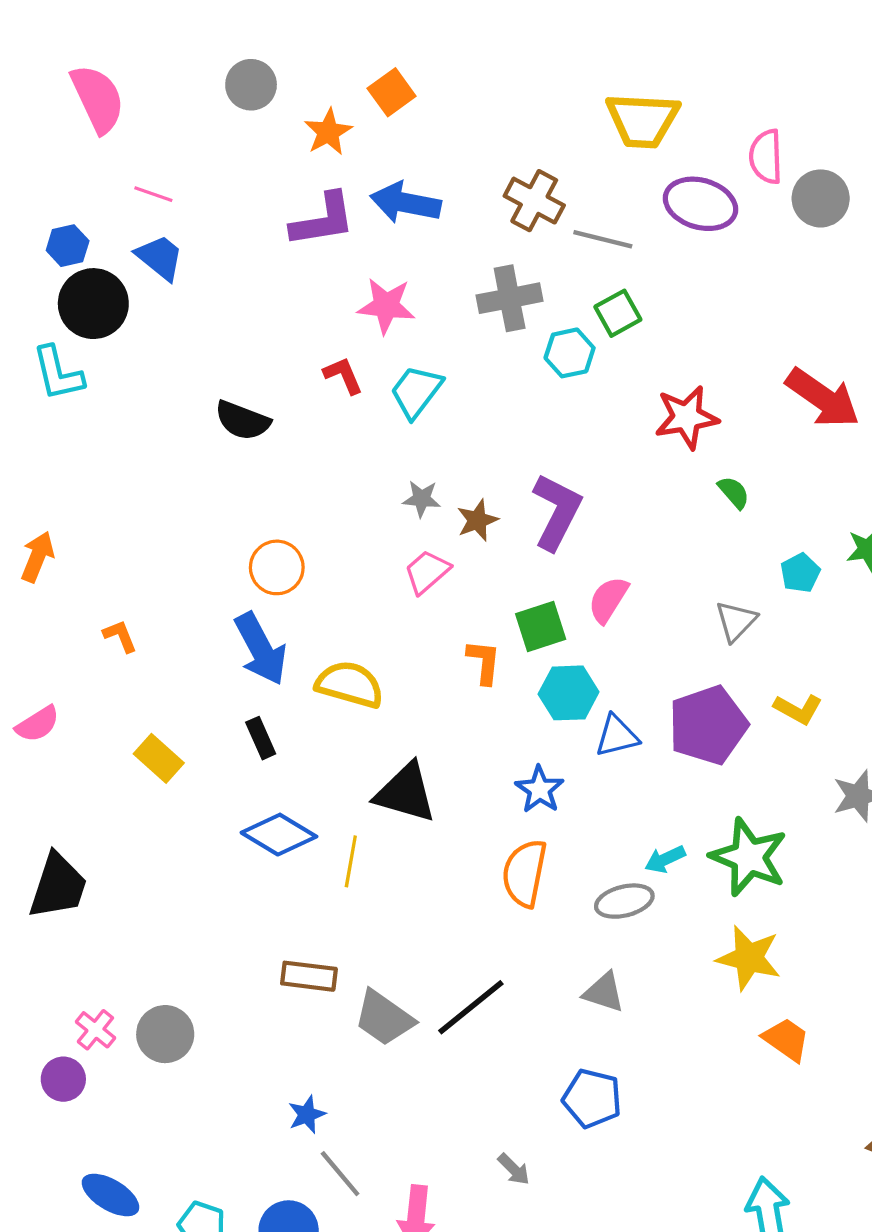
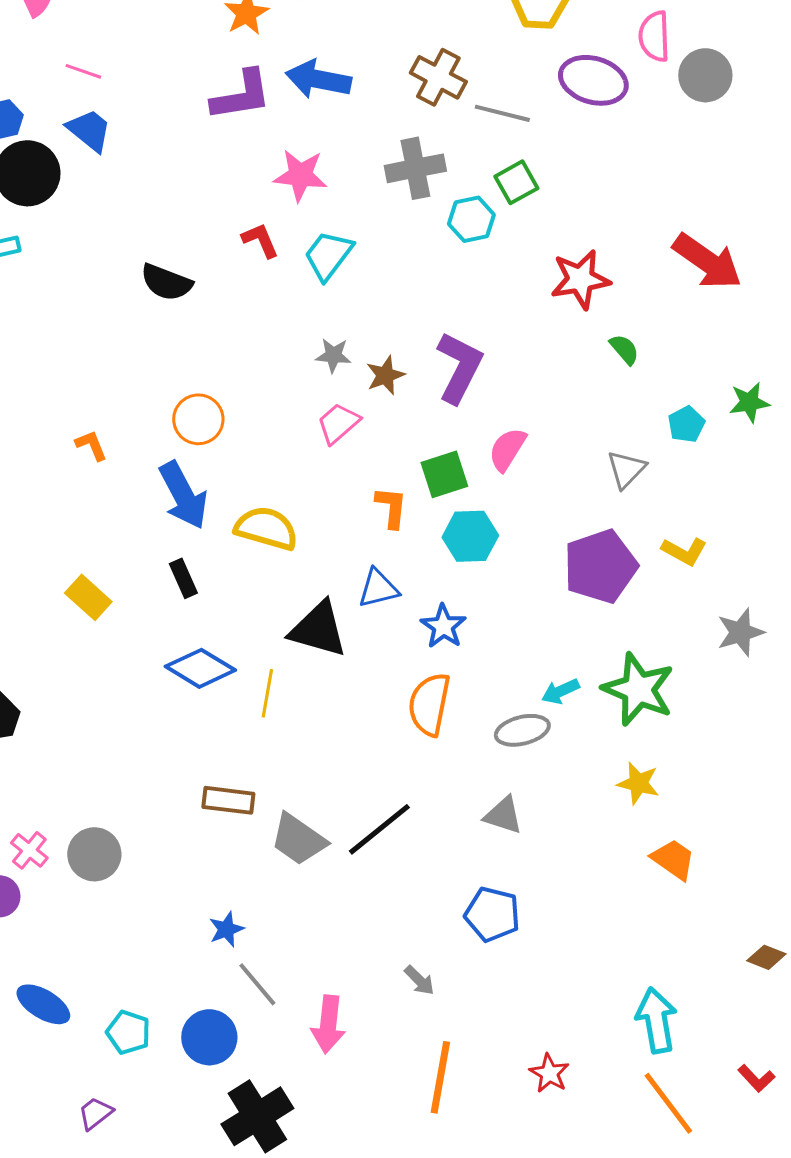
orange L-shape: (120, 636) -> (91, 445), moved
blue triangle: (617, 736) -> (378, 588), moved
yellow star: (749, 958) -> (638, 783), size x0.7

